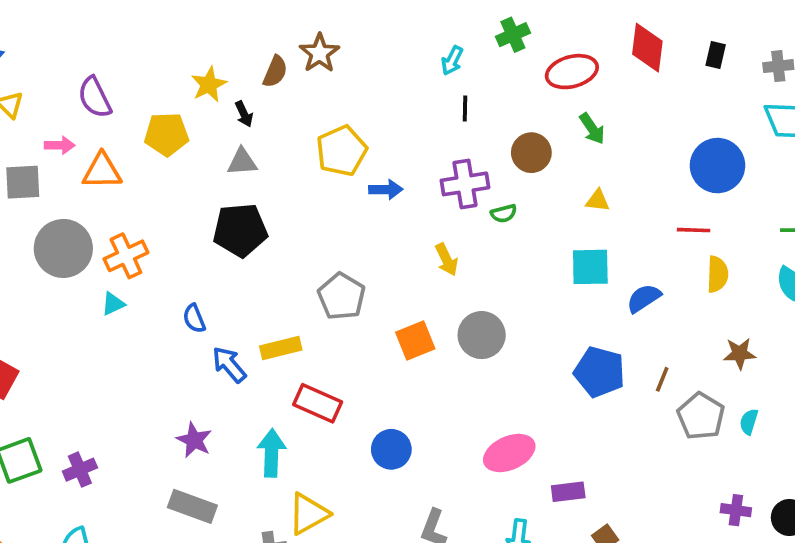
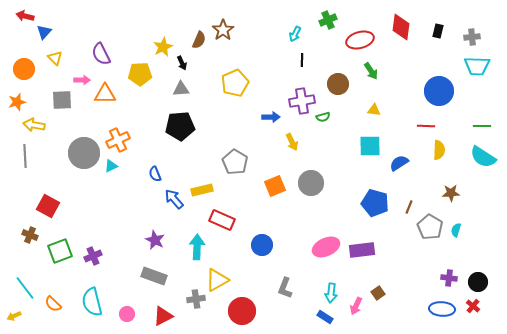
blue arrow: (386, 189) -> (271, 117), moved
gray circle: (63, 248) -> (84, 153), moved
purple rectangle: (568, 492) -> (362, 250), moved, size x1.4

